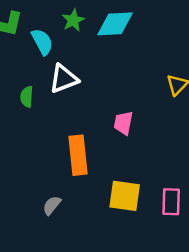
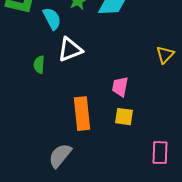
yellow square: (125, 196) -> (124, 117), moved, size x0.7
gray semicircle: (52, 205) -> (60, 156), size x1.5

